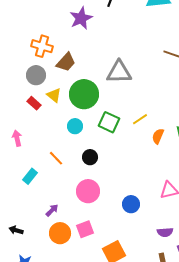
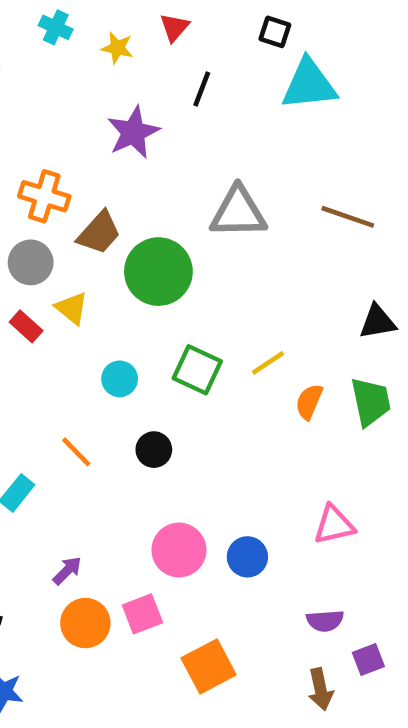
gray triangle: (119, 72) -> (238, 212), moved
green circle: (84, 94) -> (158, 272), moved
pink circle: (88, 191) -> (179, 550), moved

